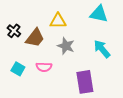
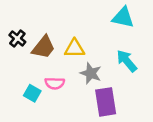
yellow triangle: (58, 21) -> (75, 48), moved
gray star: (66, 46) -> (91, 73), moved
cyan square: (18, 69) -> (32, 93), moved

